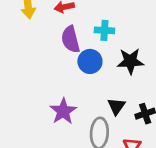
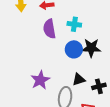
blue circle: (90, 61) -> (74, 49), moved
black triangle: (116, 106) -> (79, 79), turned 32

